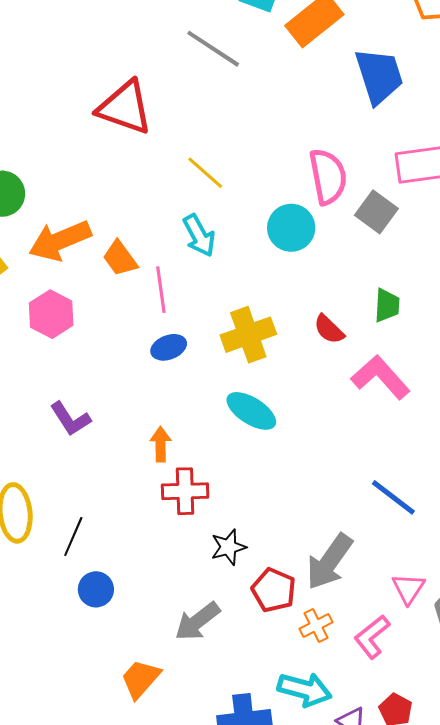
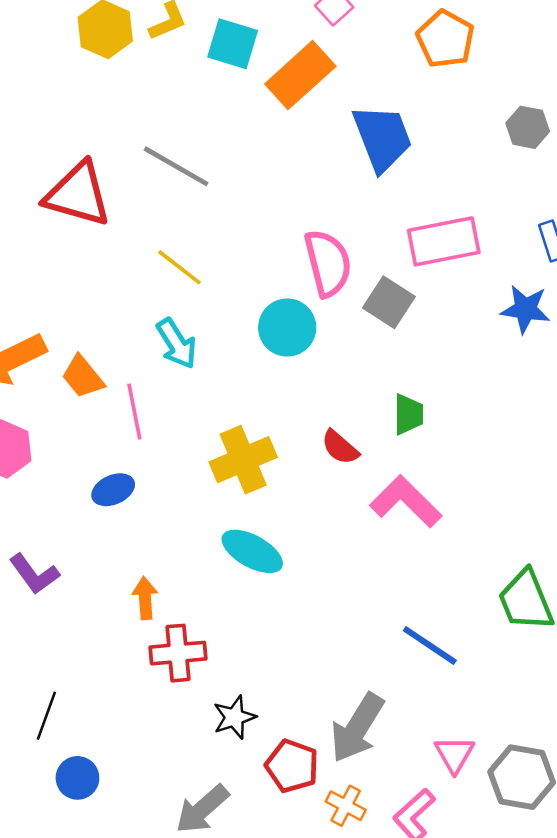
gray line: (213, 49) -> (176, 166), moved
blue ellipse: (169, 347) -> (113, 490), moved
orange cross: (316, 626) -> (346, 806), turned -32

